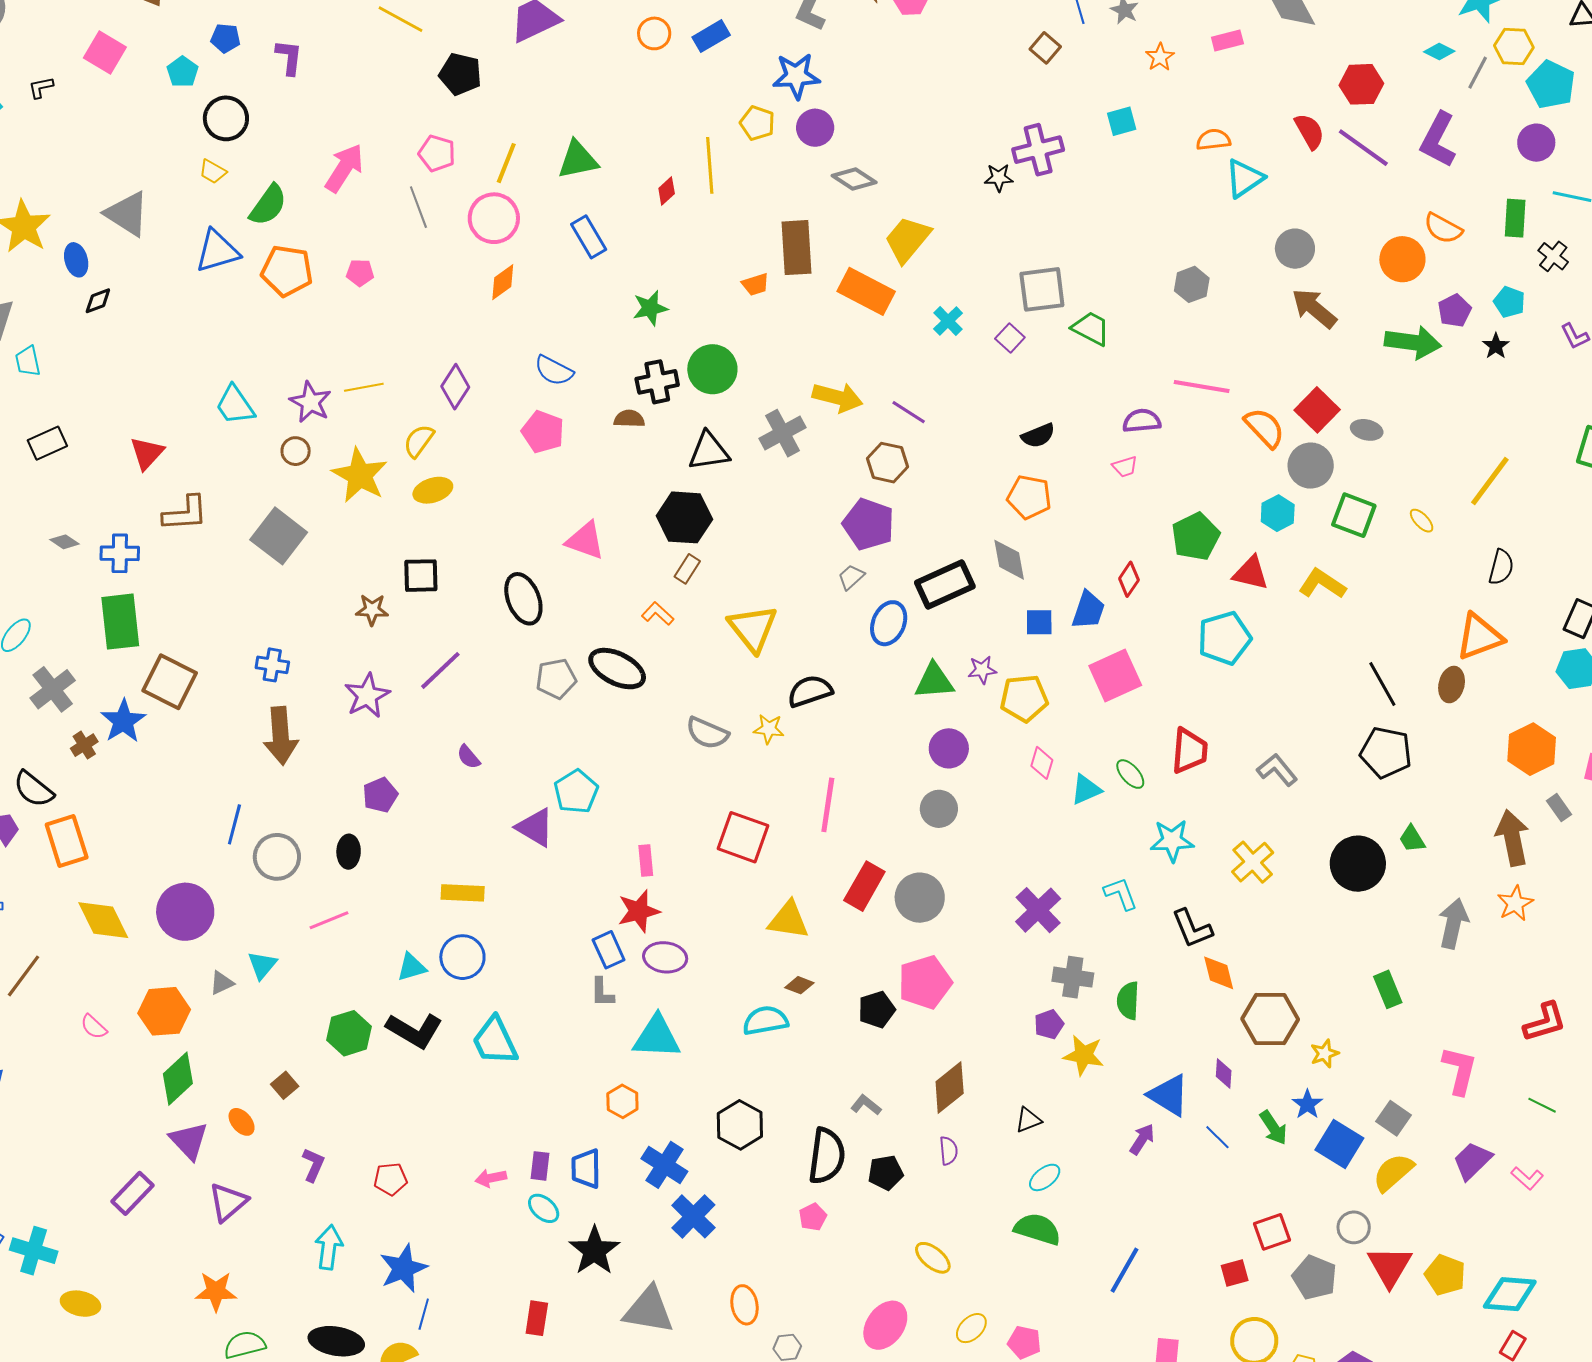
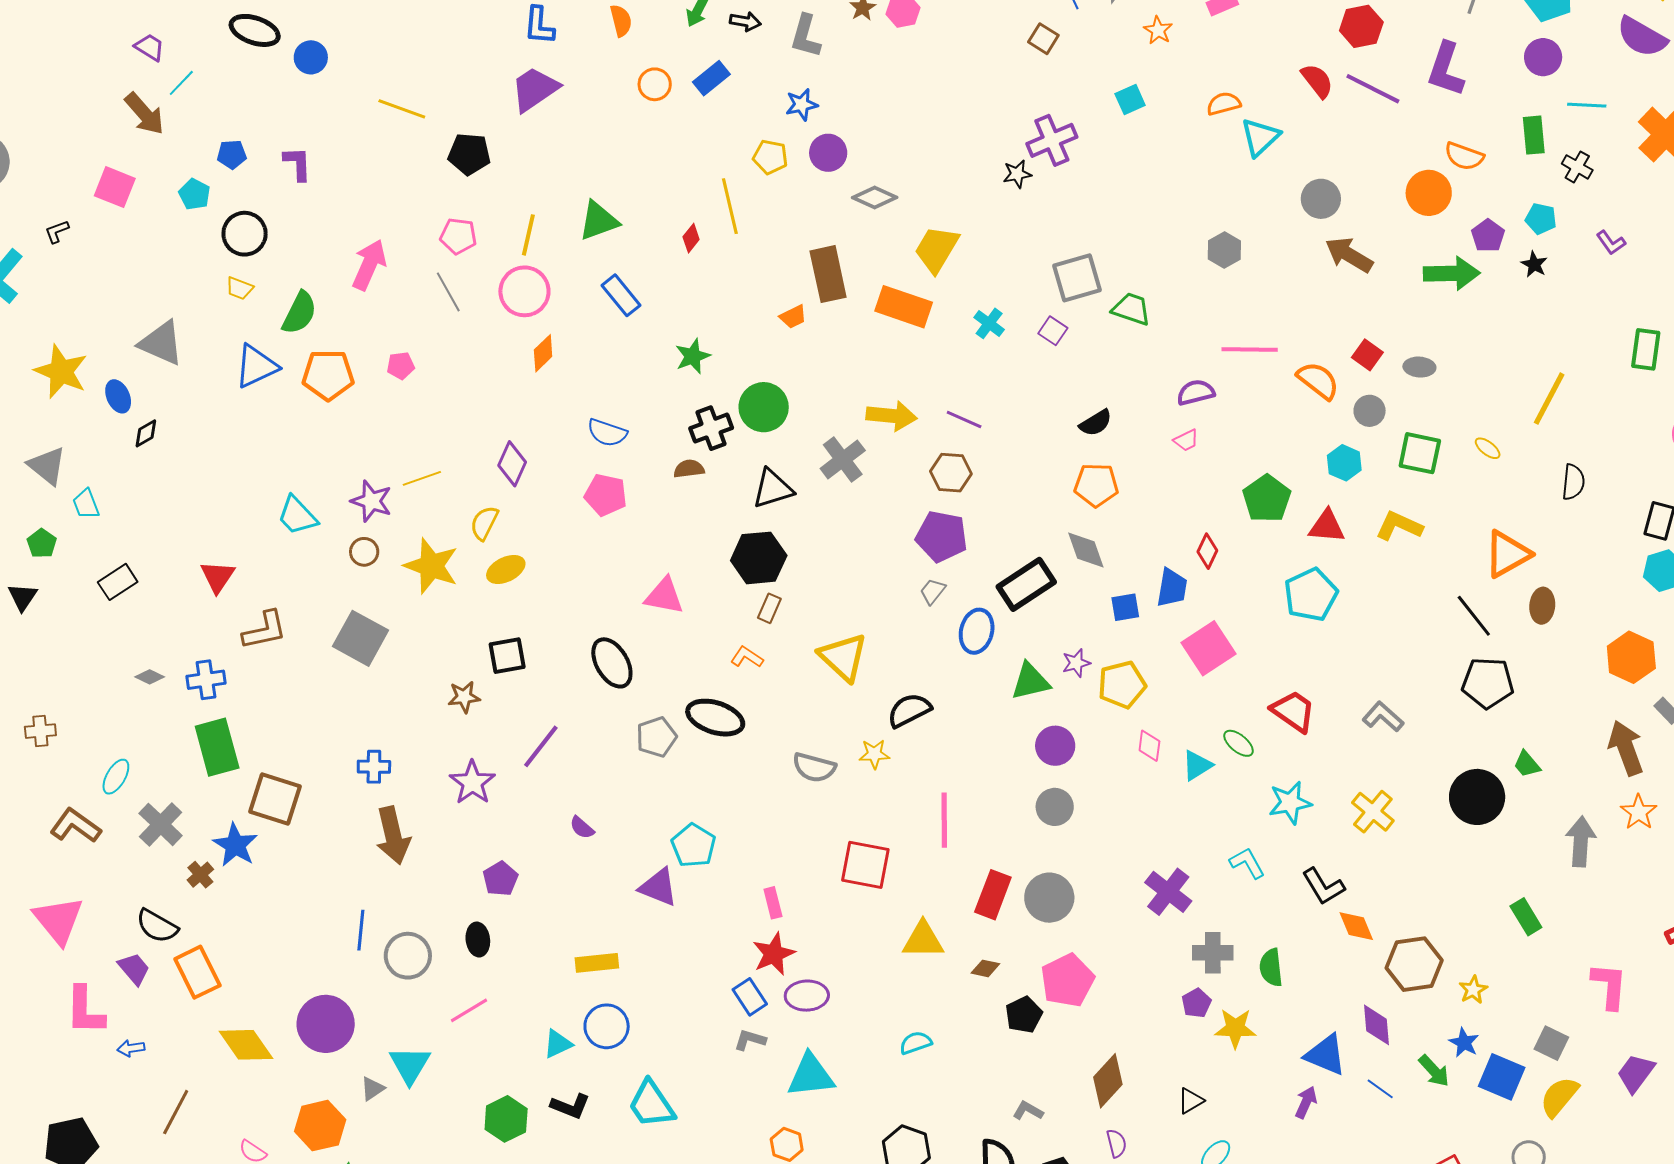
blue star: (796, 76) -> (802, 105), size x0.7
red square: (1317, 410) -> (1367, 355), size x0.7
gray circle: (1311, 466) -> (1370, 411), size x0.7
orange triangle: (1479, 637) -> (1507, 554), moved
red trapezoid: (1189, 751) -> (1293, 711), turned -51
cyan triangle: (262, 965) -> (410, 1065), size x1.4
brown diamond: (799, 985) -> (985, 968), moved
gray L-shape: (602, 992) -> (750, 1040), turned 116
cyan semicircle: (765, 1021) -> (916, 1043), size x0.7
black L-shape: (414, 1030) -> (570, 1106), size x0.7
purple diamond: (1224, 1073) -> (1377, 1025), size x1.4

